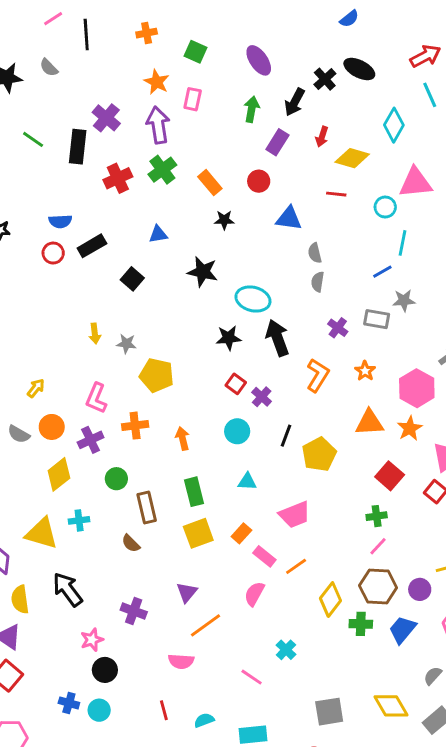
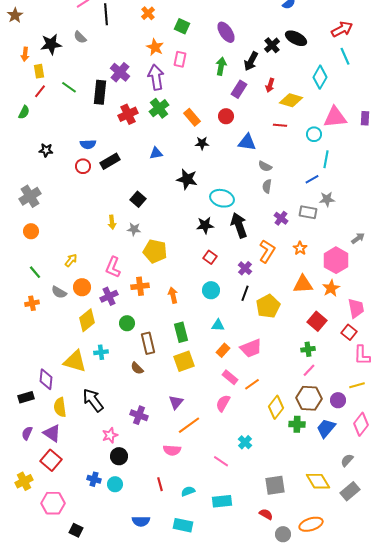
orange cross: (147, 33) -> (148, 13), turned -32
gray semicircle: (315, 253) -> (265, 166), turned -48
black square: (132, 279) -> (138, 199), moved
purple cross: (262, 397) -> (245, 268), moved
orange rectangle: (241, 533) -> (223, 350), moved

